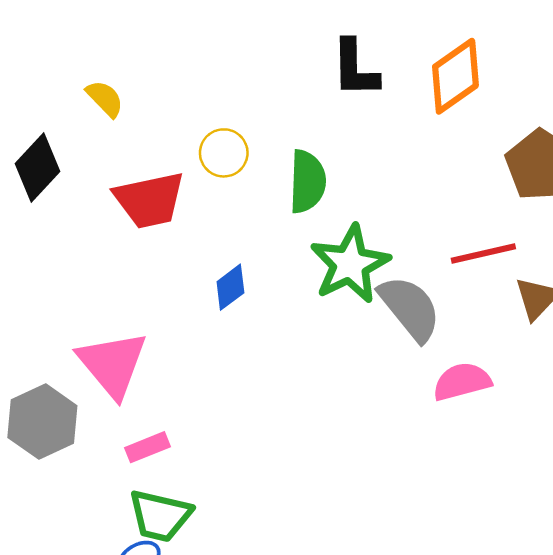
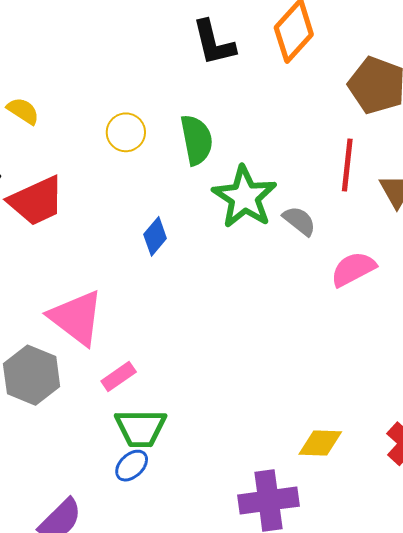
red trapezoid: (150, 200) -> (36, 201), moved
red line: (483, 254) -> (347, 165), turned -58
gray semicircle: (410, 308) -> (299, 221), size x0.6

